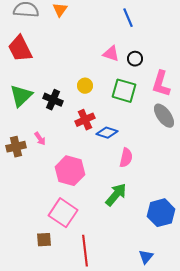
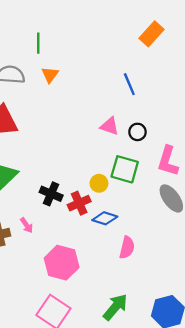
yellow circle: (85, 86) -> (99, 183), moved
black cross: (53, 100) -> (51, 194), moved
green arrow: (116, 195) -> (115, 307), moved

